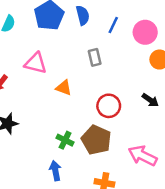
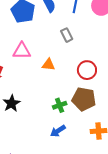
green cross: (65, 140) -> (60, 105), turned -32
blue arrow: (55, 171) -> (58, 131), turned -98

